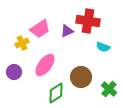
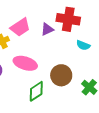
pink ellipse: (45, 65) -> (25, 63), turned 70

